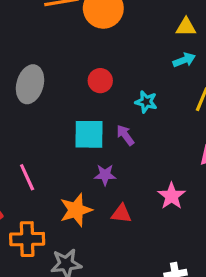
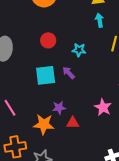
cyan arrow: (184, 60) -> (100, 20), turned -72
purple star: (105, 175) -> (59, 108), moved
orange star: (76, 210) -> (44, 124), turned 30

